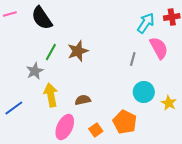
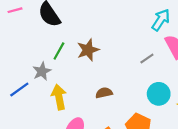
gray line: (133, 59) -> (147, 58), turned 40
brown semicircle: (83, 100) -> (104, 93), moved
blue line: (14, 108) -> (19, 90), moved

